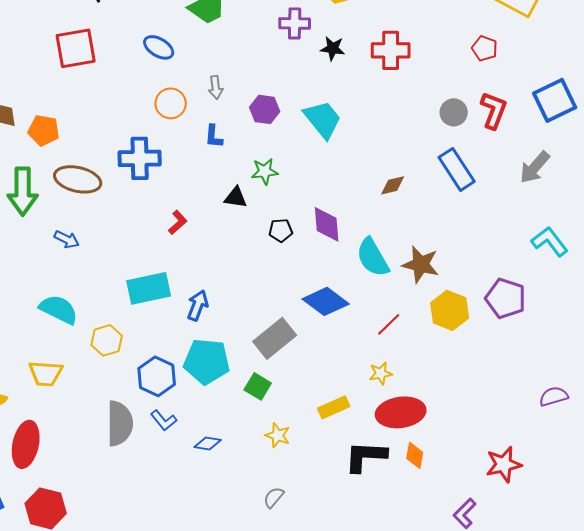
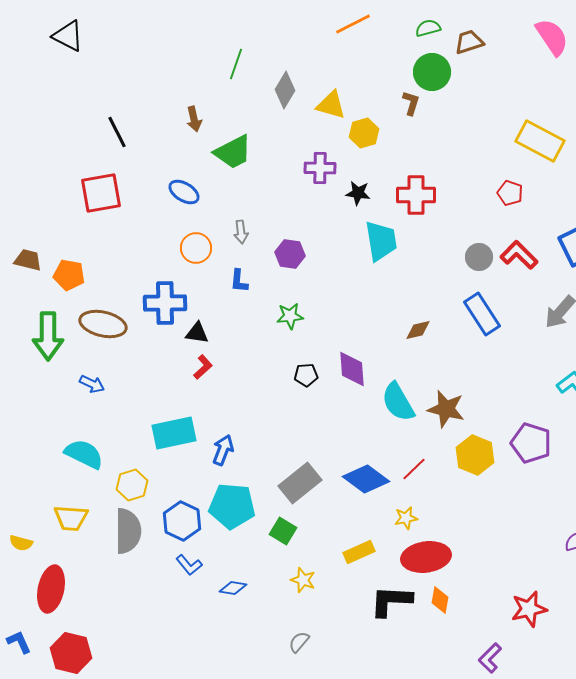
red L-shape: (494, 110) -> (519, 255), turned -66
cyan trapezoid: (323, 119) -> (381, 241), moved, turned 30
black triangle: (236, 197) -> (197, 333), moved
blue diamond: (326, 301) -> (366, 479), moved
gray semicircle: (120, 423) -> (128, 531), moved

